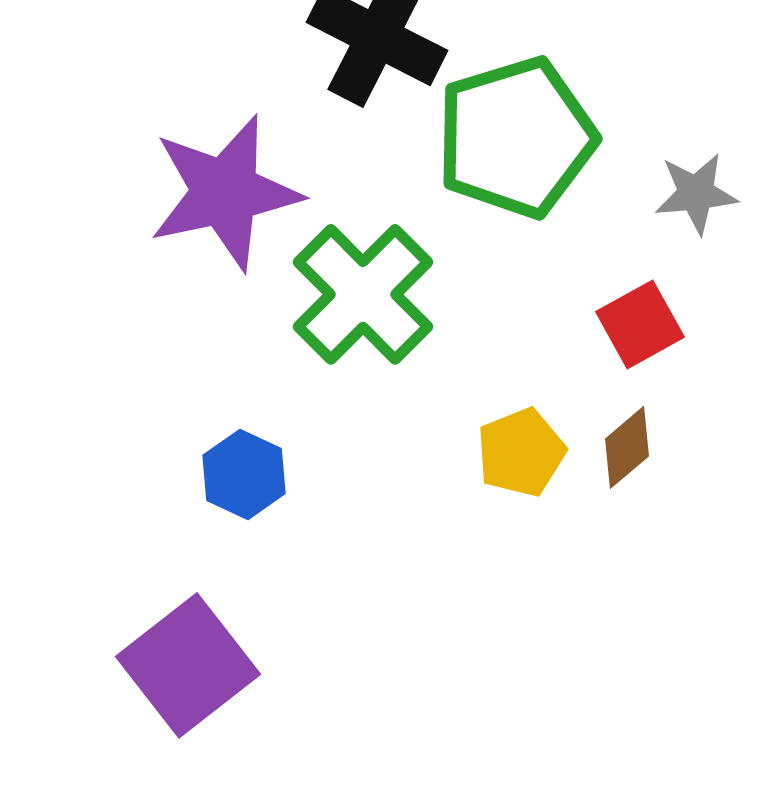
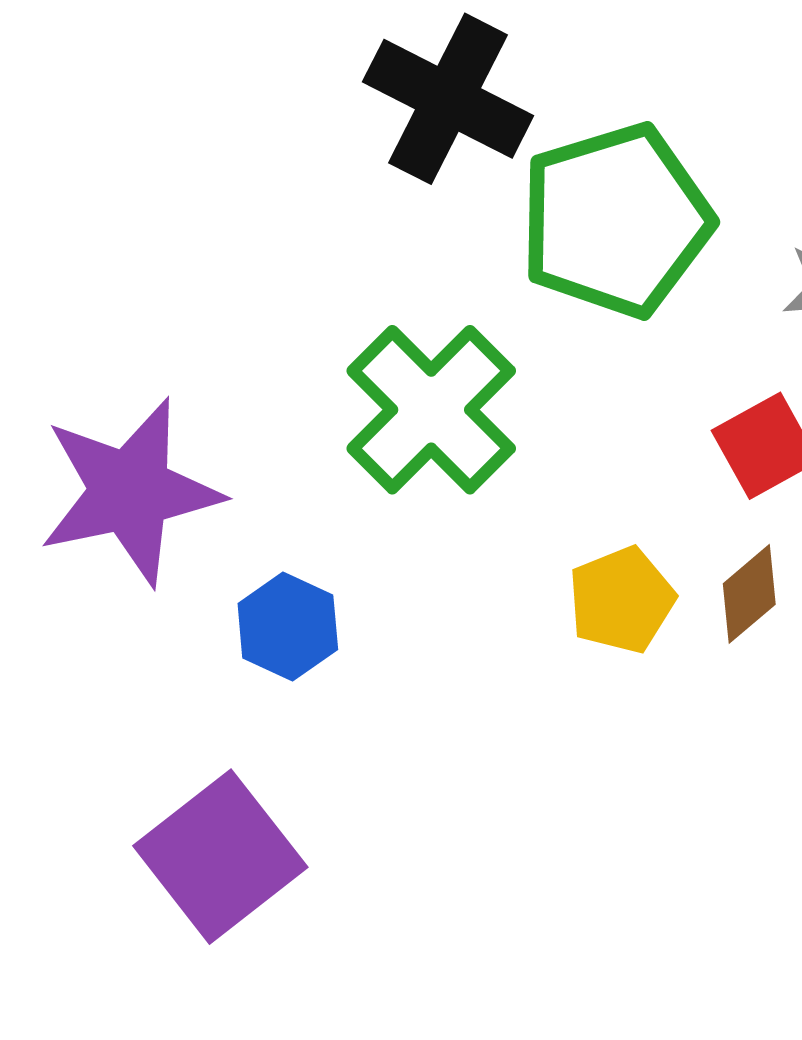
purple star: (225, 192) -> (130, 492), moved

